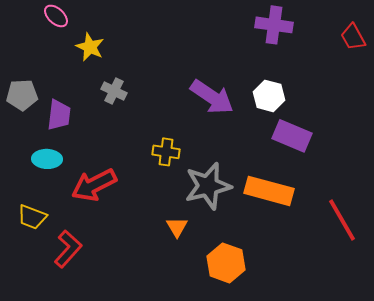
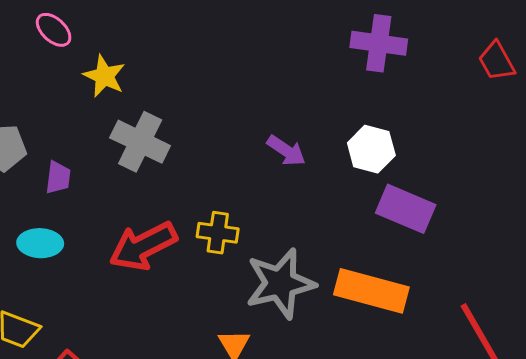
gray cross: (114, 91) -> (140, 142), size x1.5
purple arrow: (212, 97) -> (286, 151), size x0.6
purple trapezoid: (59, 115) -> (58, 178), size x0.7
red arrow: (94, 185) -> (143, 246), moved

